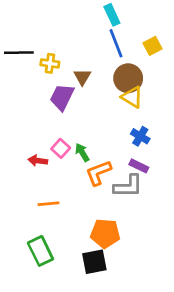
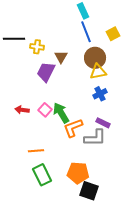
yellow triangle: (132, 97) -> (98, 72), turned -42
blue cross: (140, 136) -> (100, 94), moved, turned 32
green arrow: (82, 152) -> (61, 113), size x1.5
red arrow: (38, 161) -> (22, 110), moved
green rectangle: (40, 251) -> (42, 175), moved
black square: (94, 262) -> (89, 191), moved, turned 30

